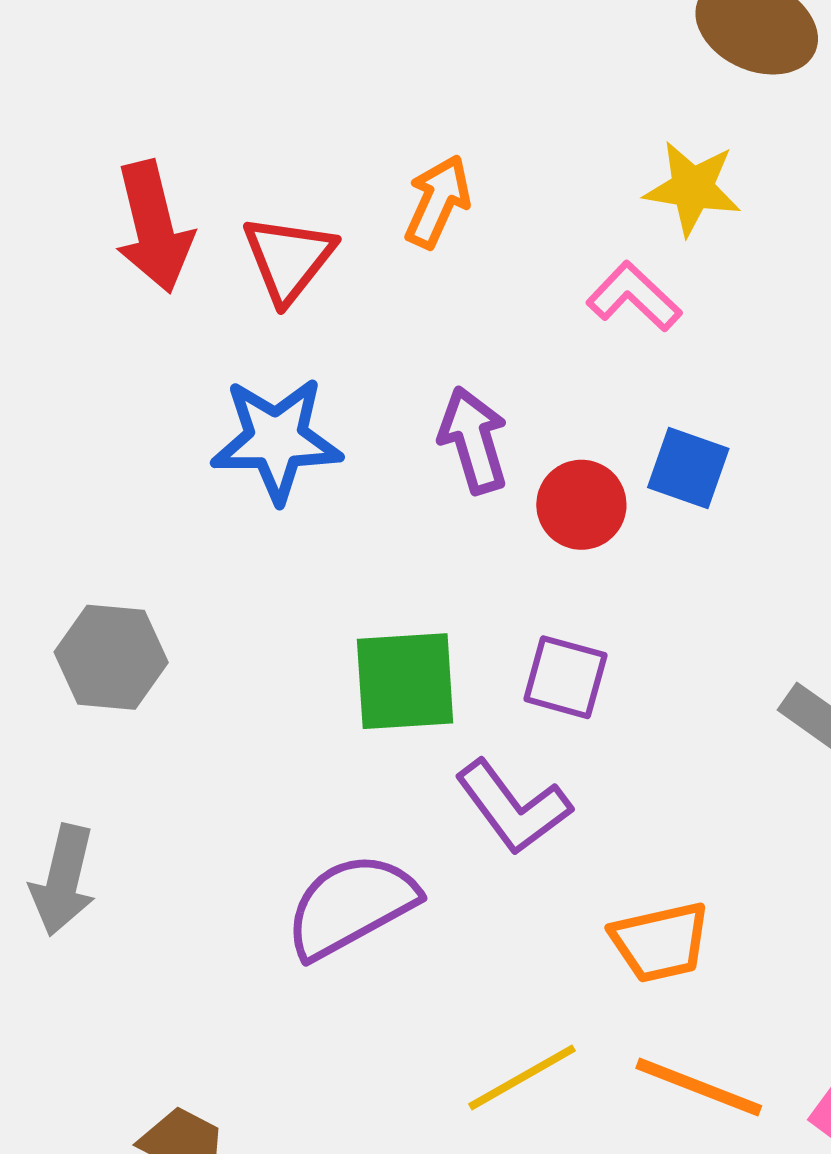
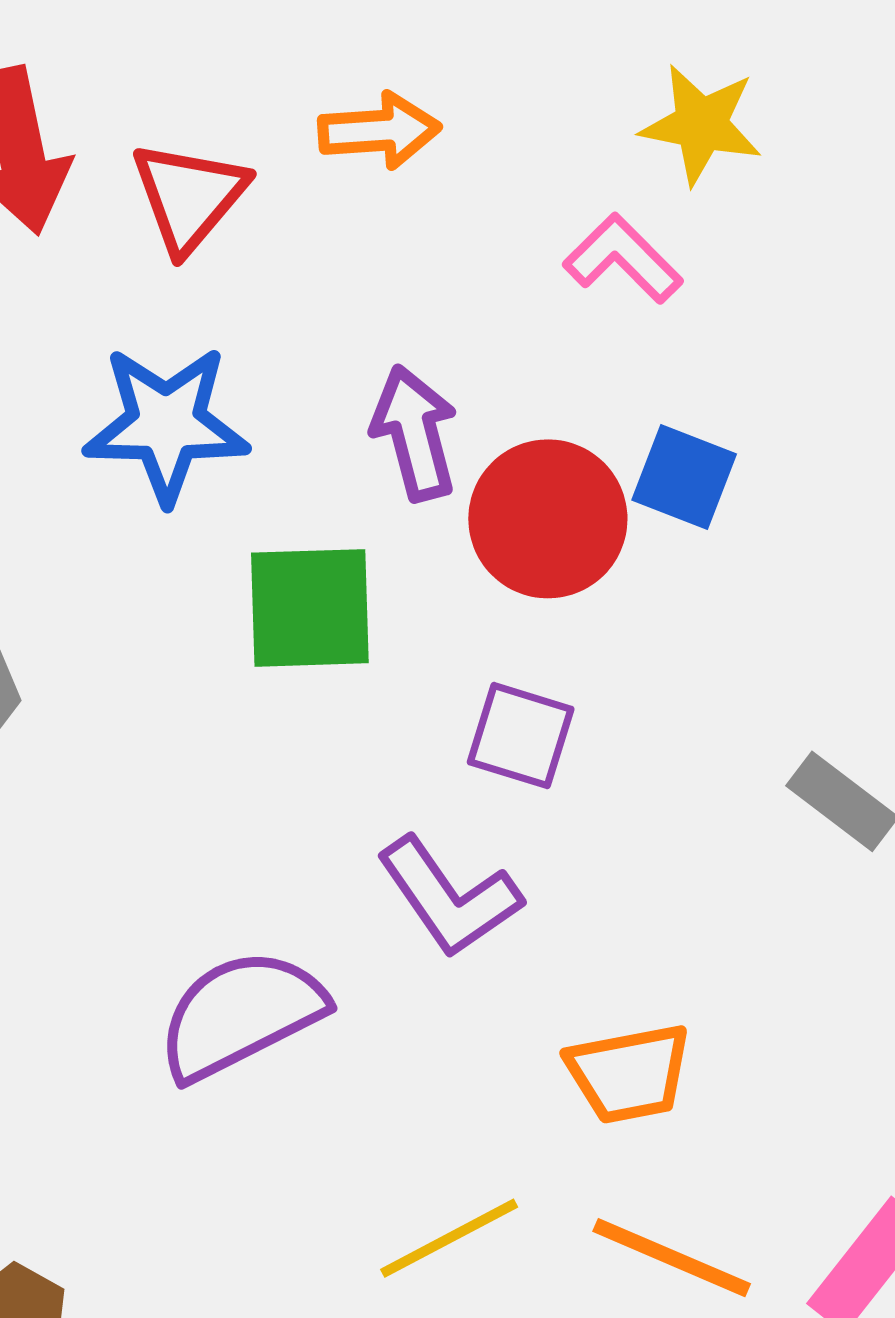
orange arrow: (438, 202) -> (379, 131), turned 60
red circle: (581, 505) -> (548, 519), size x1.4
green square: (405, 681) -> (310, 608), moved

